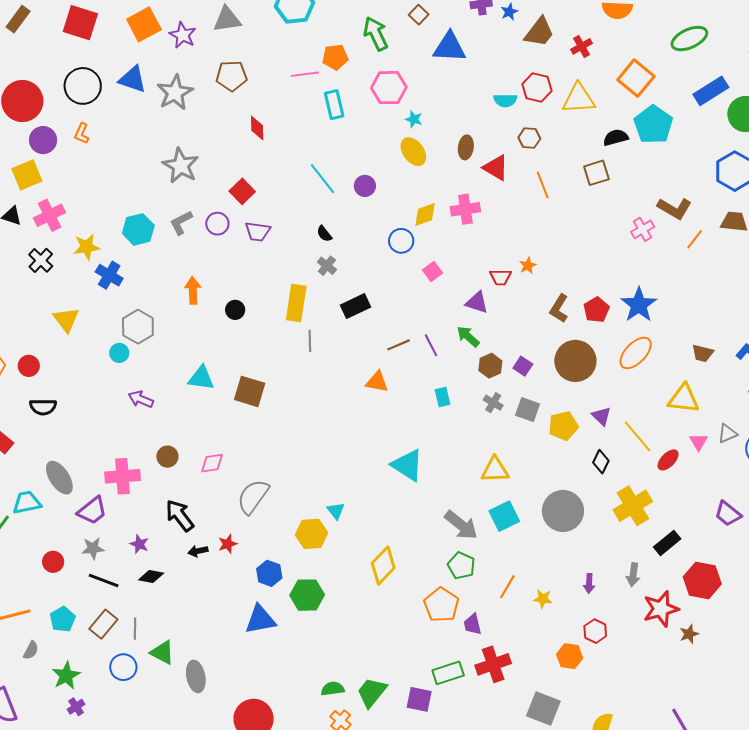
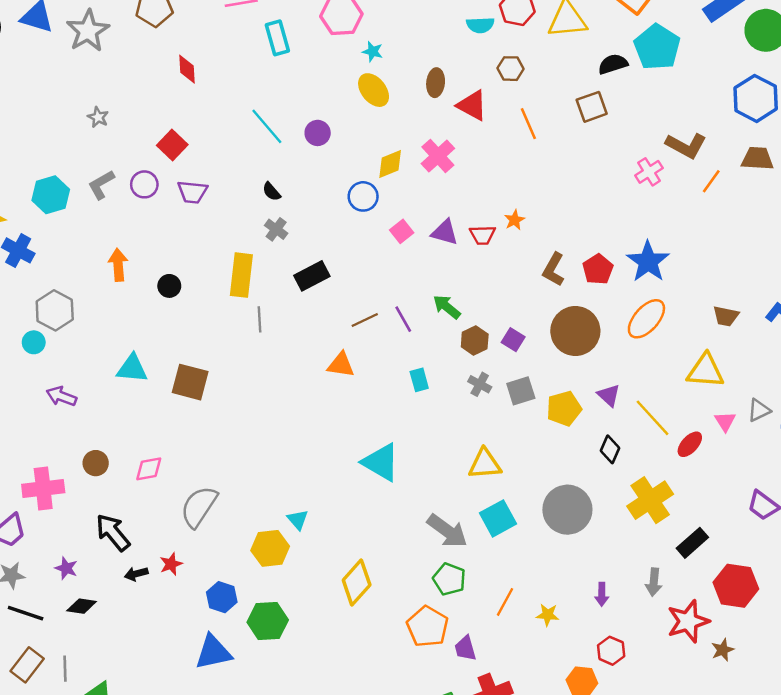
gray star: (181, 166) -> (98, 117), size x0.5
pink cross: (465, 209) -> (438, 156), turned -32
purple triangle: (477, 302) -> (445, 232), moved
gray square: (528, 410) -> (521, 391), turned -35

